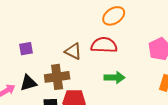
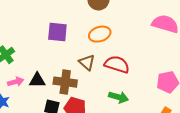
orange ellipse: (114, 16) -> (100, 34), moved
purple square: (26, 49) -> (57, 32), moved, size x1.5

